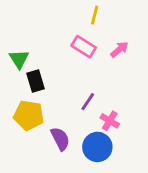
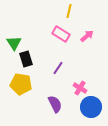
purple line: (88, 102) -> (58, 68), moved
purple semicircle: (60, 139) -> (55, 104), moved
blue circle: (97, 147) -> (91, 107), moved

